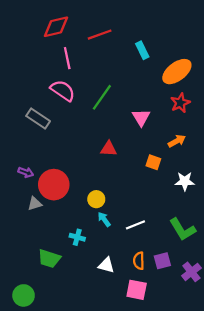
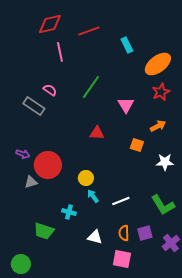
pink semicircle: (63, 91) -> (50, 90), moved, size x0.6

